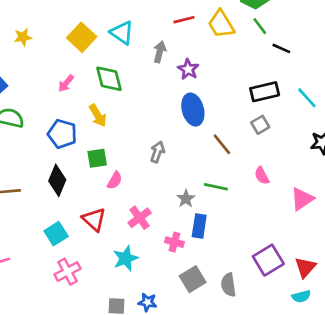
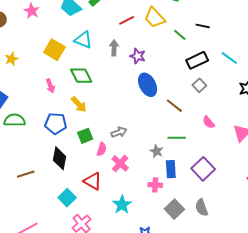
green line: (260, 26) -> (180, 35), moved
pink arrow: (66, 83) -> (50, 86), turned -48
gray arrow: (157, 152) -> (119, 132), moved, turned 63
pink cross: (140, 218) -> (120, 163), moved
purple square: (268, 260) -> (203, 169), moved

